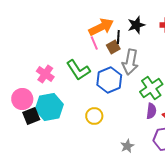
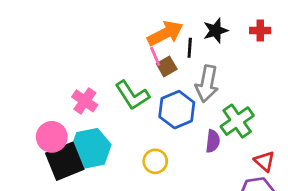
brown square: (113, 47) -> (167, 66), moved
purple semicircle: (151, 111) -> (213, 141), moved
black square: (31, 116) -> (65, 161), size x1.5

